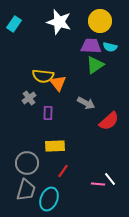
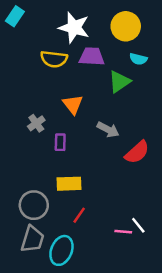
cyan rectangle: (14, 24) -> (15, 16), moved
purple trapezoid: (91, 46) -> (92, 57), moved
yellow semicircle: (43, 76) -> (54, 59), moved

